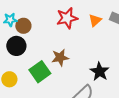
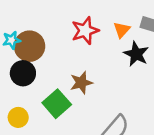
brown circle: (23, 26) -> (29, 46), size x1.5
black star: (100, 72) -> (136, 54), moved

